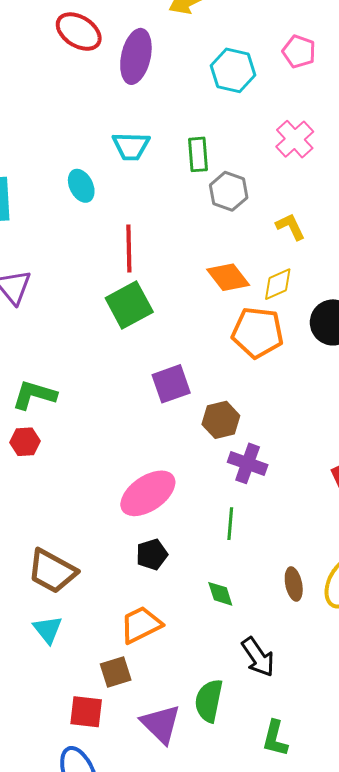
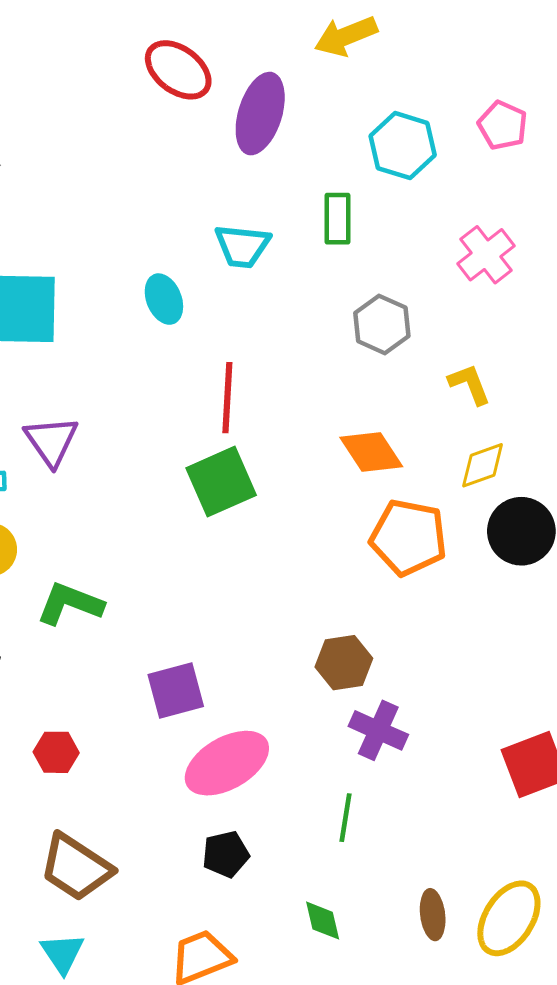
green rectangle: (198, 154) -> (337, 219), moved
yellow diamond: (278, 284) -> (483, 465), moved
purple square: (171, 384) -> (176, 691), moved
red hexagon: (25, 442) -> (56, 752), moved

